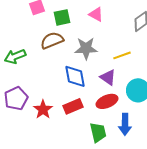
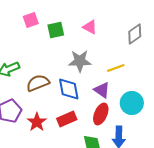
brown semicircle: (52, 40) -> (38, 83), moved
red ellipse: (107, 101) -> (101, 114), turned -45

